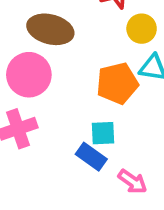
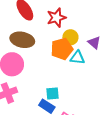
orange pentagon: (117, 83) -> (62, 49), moved

